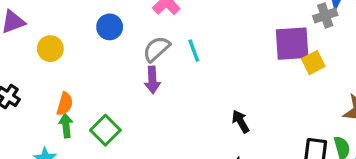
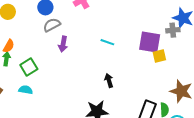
gray semicircle: (156, 49) -> (52, 25), moved
cyan line: (194, 51) -> (107, 42), moved, turned -64

